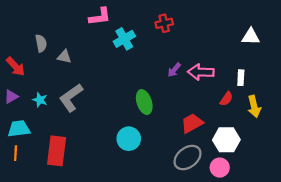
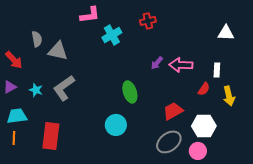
gray triangle: (64, 57) -> (58, 51), size x1.5

